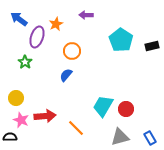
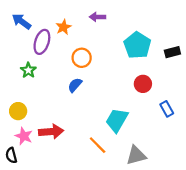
red circle: (126, 109) -> (143, 84), moved
orange line: (76, 128) -> (98, 145), moved
black semicircle: (10, 137) -> (11, 155), turned -104
blue rectangle: (150, 138) -> (167, 109), moved

